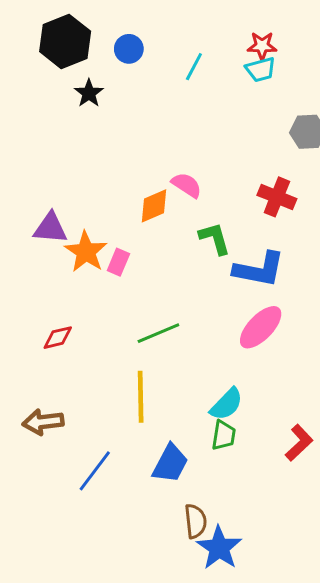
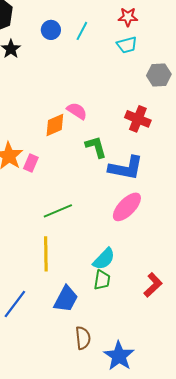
blue circle: (129, 49) -> (51, 30), moved
cyan trapezoid: (261, 70) -> (127, 45), moved
blue star: (219, 548) -> (119, 356), moved

